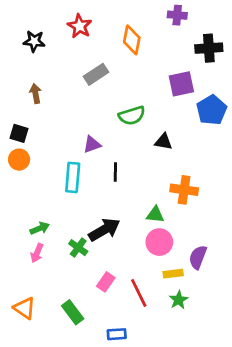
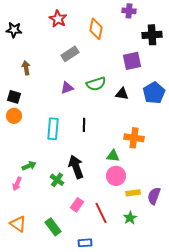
black star: (34, 41) -> (14, 30), moved
blue pentagon: (212, 110) -> (154, 93), moved
black triangle: (163, 142) -> (122, 94), moved
purple triangle: (92, 144) -> (67, 88), moved
black arrow: (104, 230) -> (76, 167), turned -80
pink arrow: (37, 253) -> (17, 184), moved
purple semicircle: (198, 257) -> (154, 196), moved
yellow rectangle: (173, 274) -> (133, 193), moved

